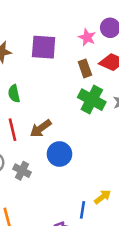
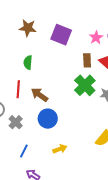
brown arrow: (41, 128) -> (40, 95), turned 54
yellow arrow: (103, 197) -> (60, 149), moved
blue line: (83, 210) -> (24, 151), moved

